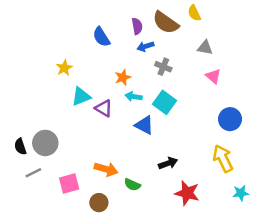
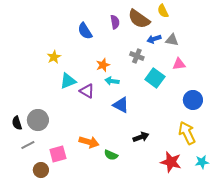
blue arrow: (145, 46) -> (154, 39), moved
pink triangle: (213, 76) -> (179, 64), turned -48
cyan square: (164, 102) -> (155, 78), moved
red star: (187, 193) -> (171, 162), moved
brown circle: (99, 203) -> (41, 170), moved

